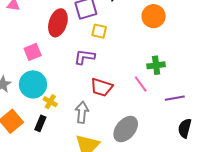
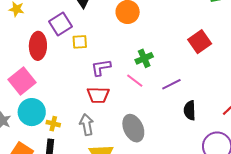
pink square: (33, 52) -> (22, 81), size x1.5
purple L-shape: (84, 57) -> (101, 68), moved
gray ellipse: (126, 129) -> (133, 128), turned -48

